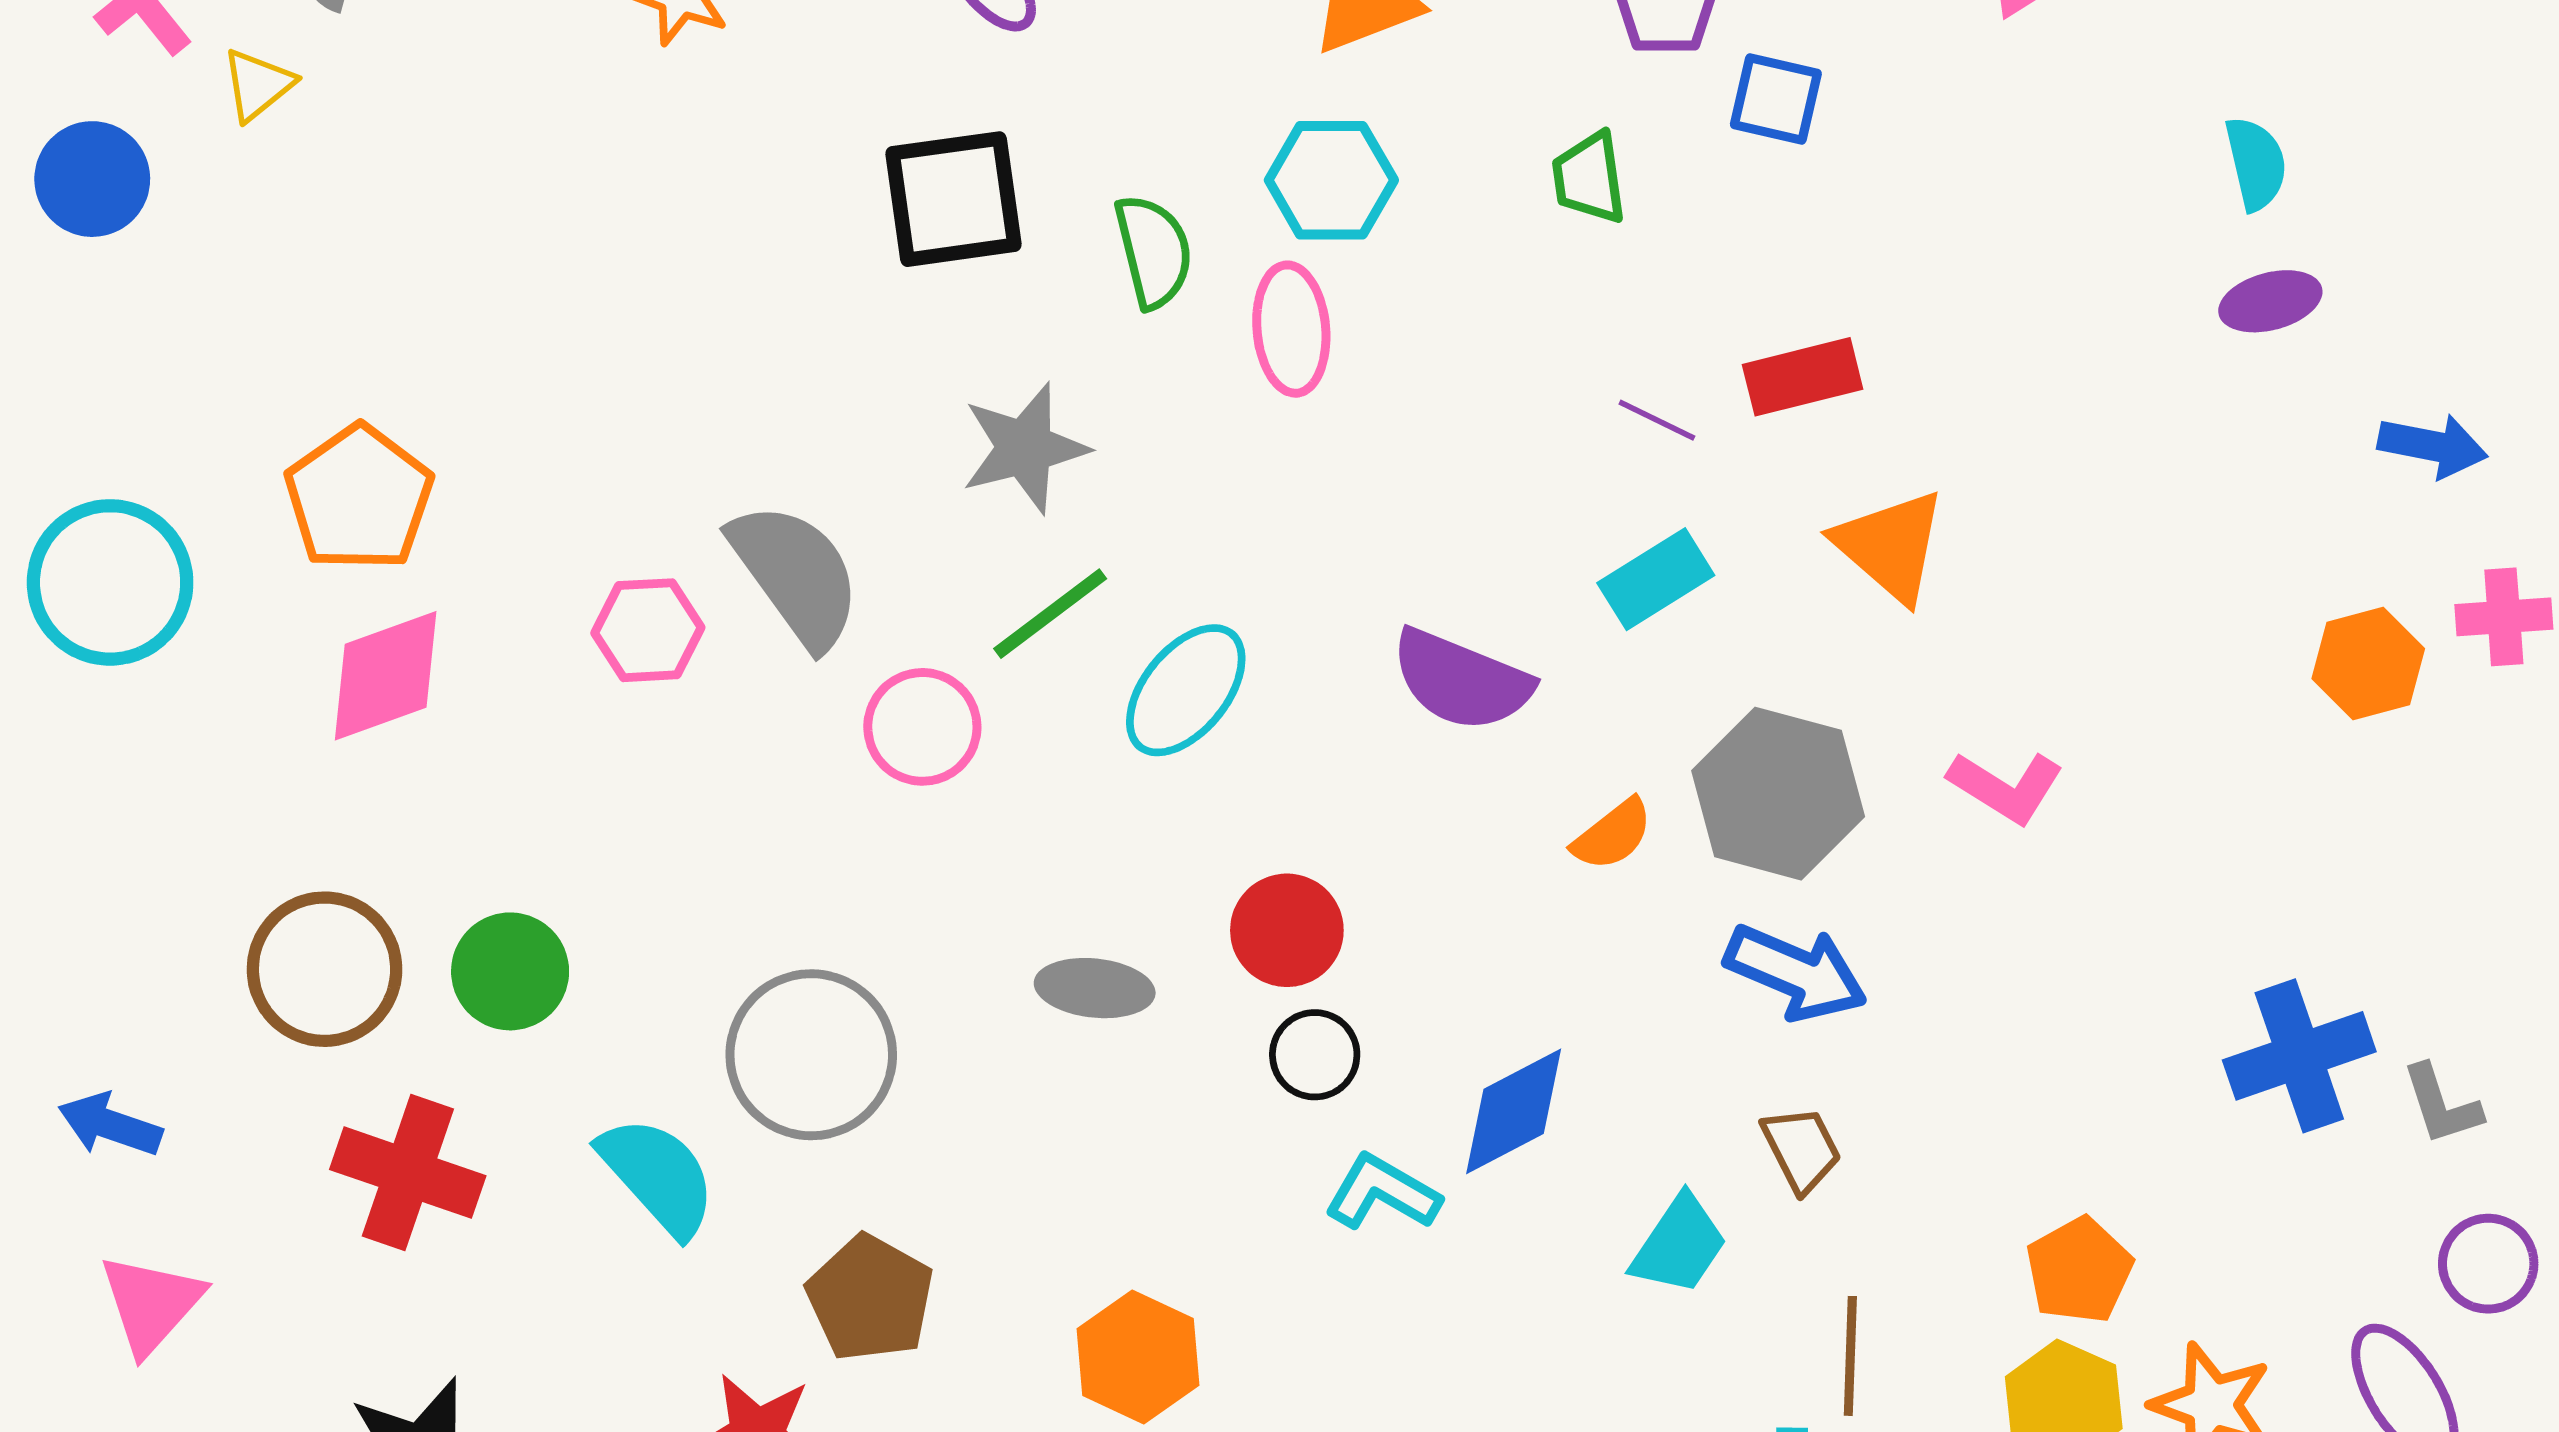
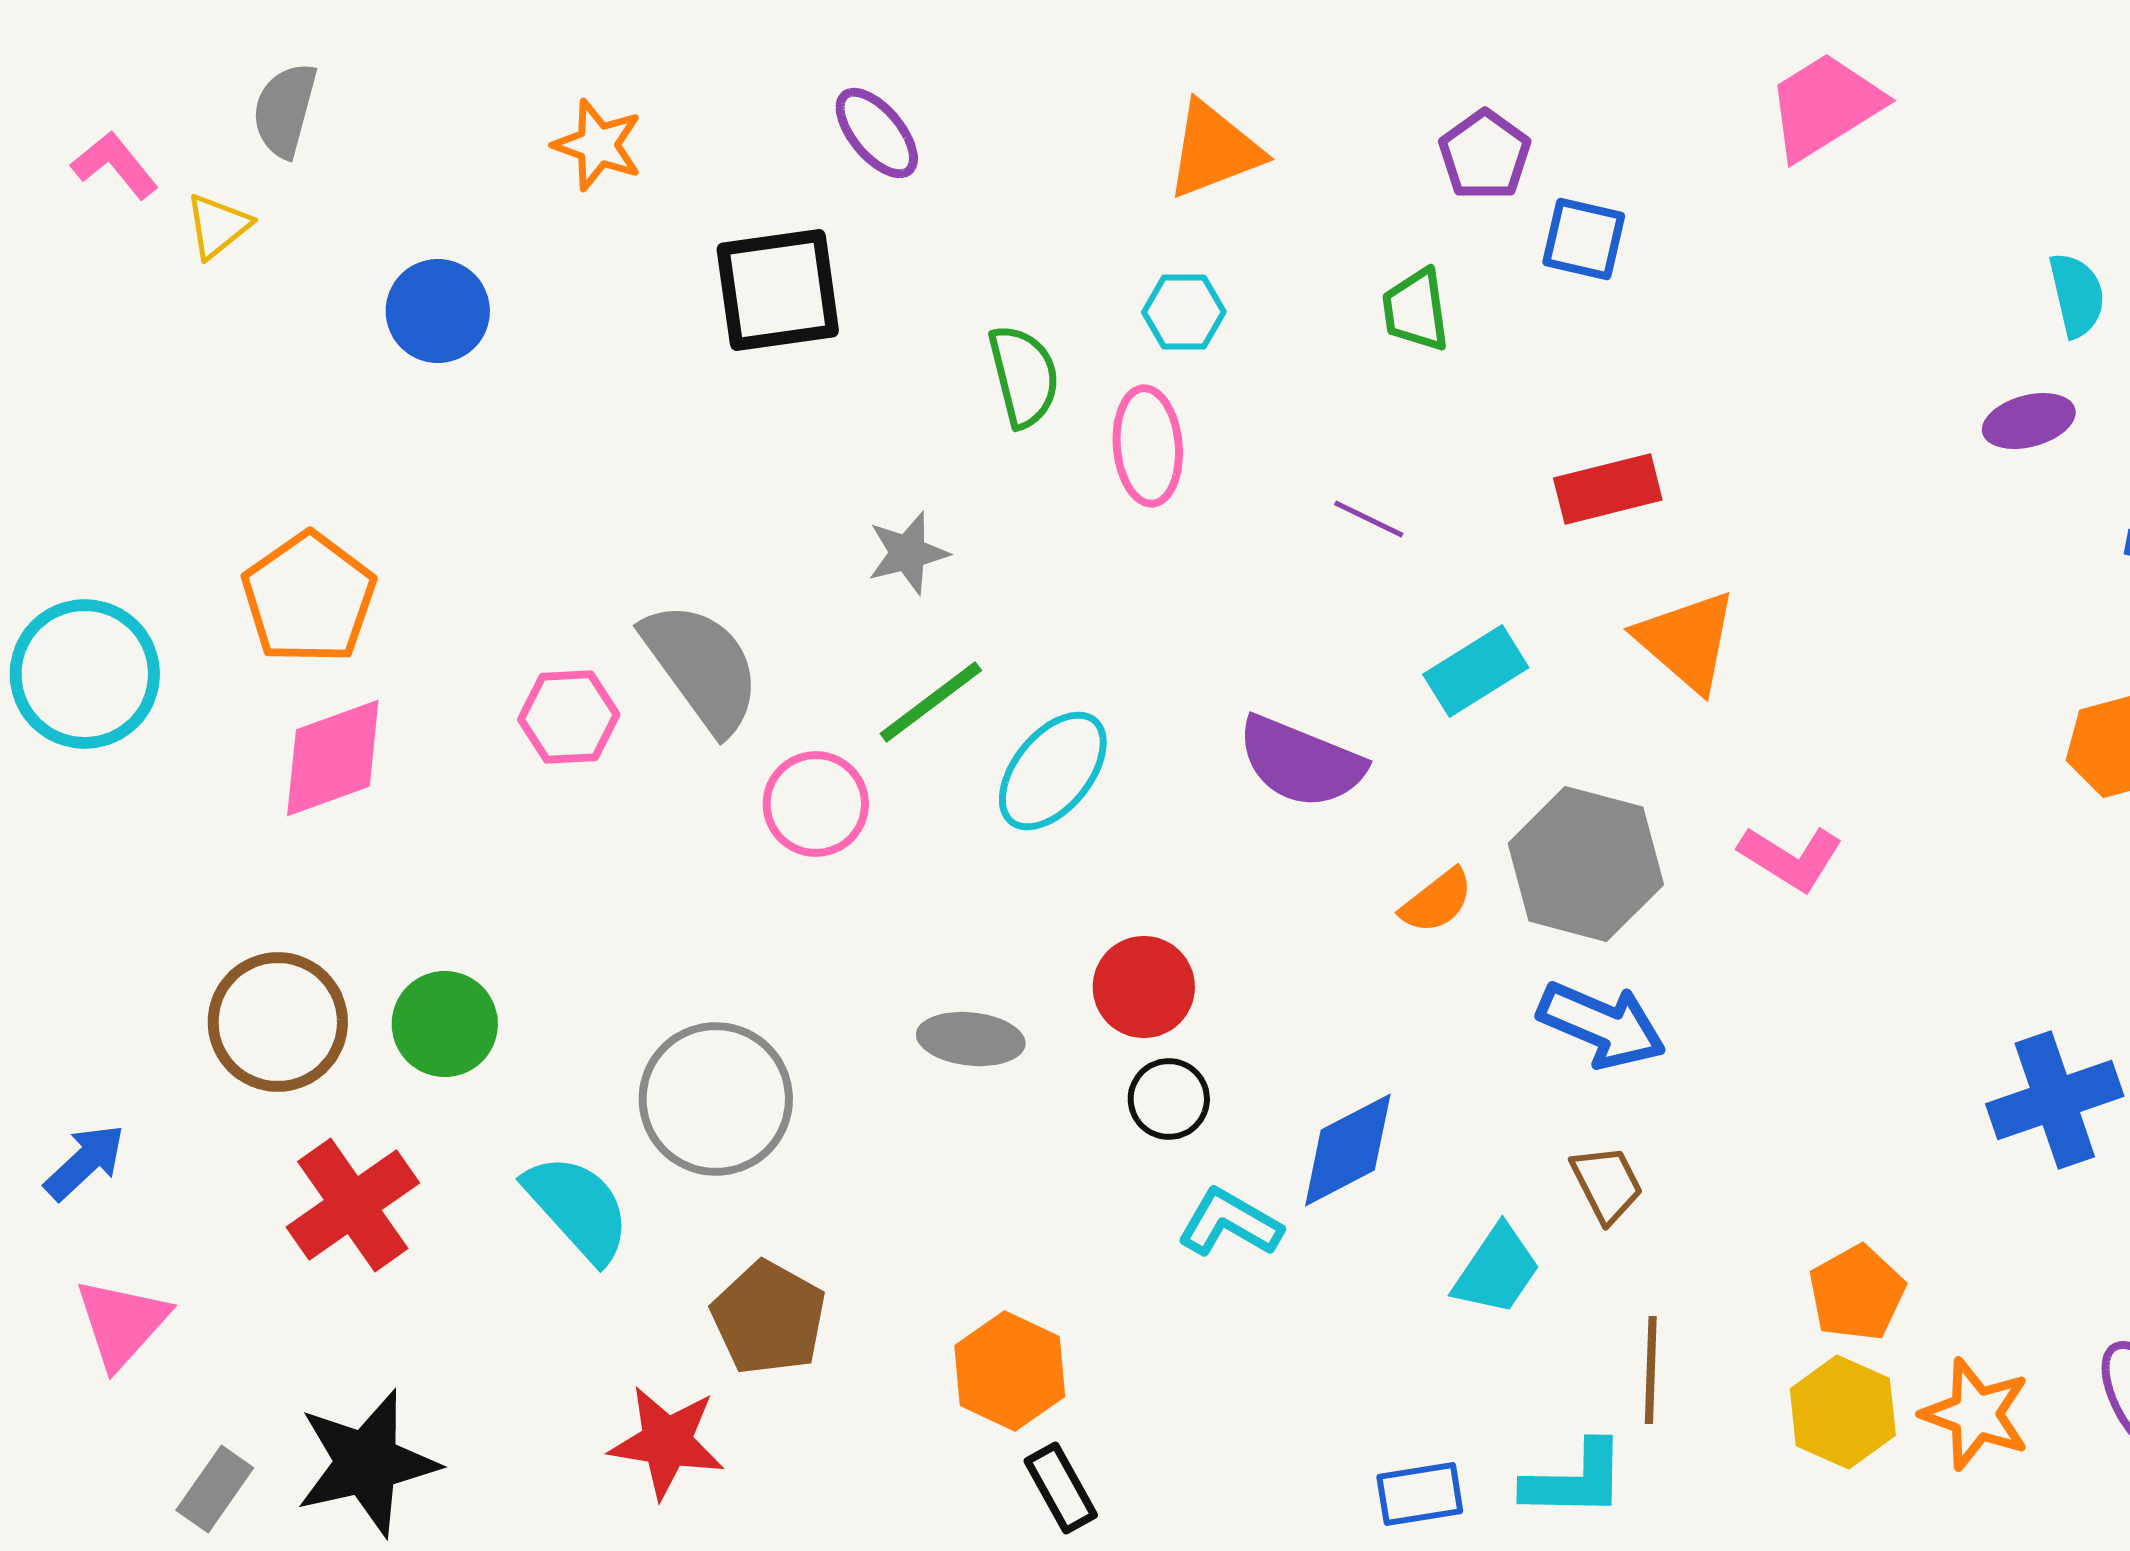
cyan semicircle: (2256, 163) -> (2077, 295), moved
blue circle: (92, 179) -> (438, 311), moved
cyan hexagon: (1331, 180) -> (1184, 312), size x0.7
black square: (954, 199) -> (778, 290), moved
purple line: (1657, 420) -> (1369, 519), moved
gray star: (1025, 448) -> (908, 553), size x0.7
blue arrow: (110, 1125) -> (85, 1162), turned 118
red cross: (408, 1173) -> (353, 1205), turned 36

